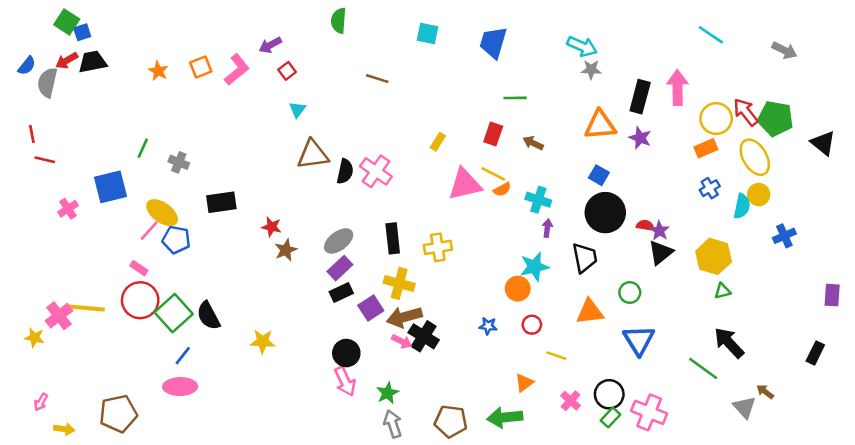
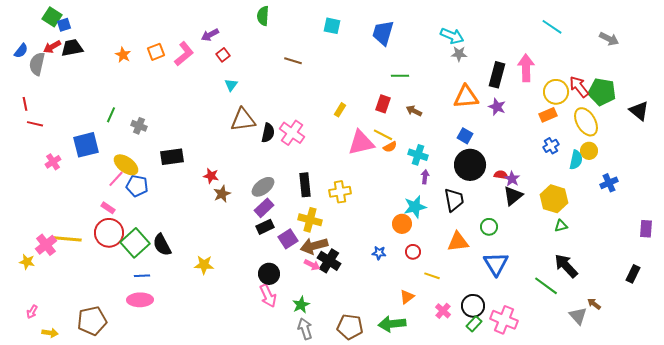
blue line: (183, 356) -> (142, 276), turned 49

